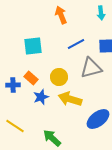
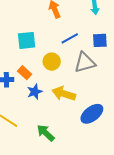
yellow circle: (59, 77) -> (52, 62), moved

